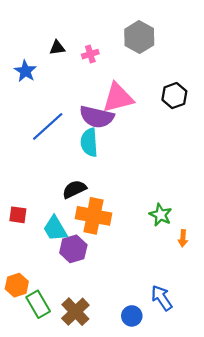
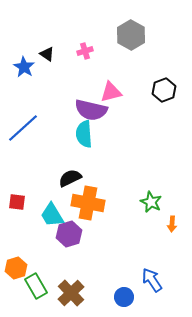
black triangle: (57, 48) -> (47, 54), moved, turned 42
pink triangle: (118, 98) -> (111, 92), size x0.7
blue line: (48, 126) -> (23, 128), moved

